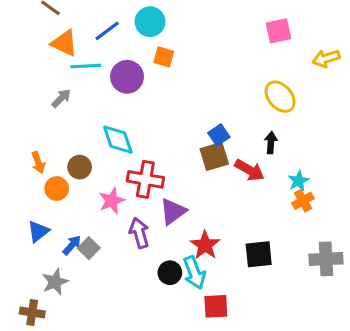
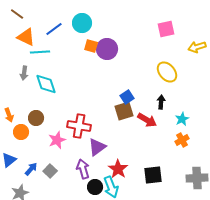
purple circle: (127, 77) -> (107, 49), moved
gray arrow: (61, 98) -> (24, 73), turned 144
cyan diamond: (118, 140) -> (46, 84), moved
cyan star: (298, 181) -> (182, 119), moved
purple arrow: (139, 233) -> (83, 169), moved
gray square: (89, 248) -> (50, 171), moved

